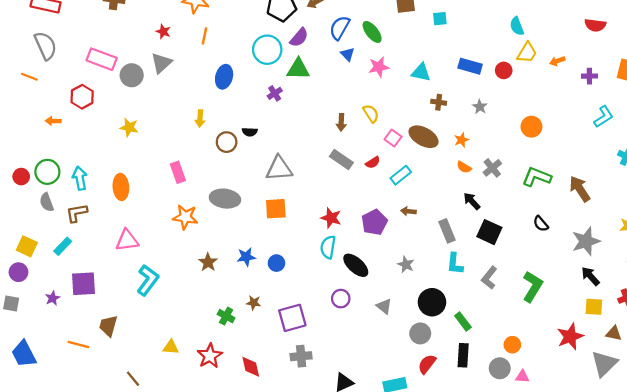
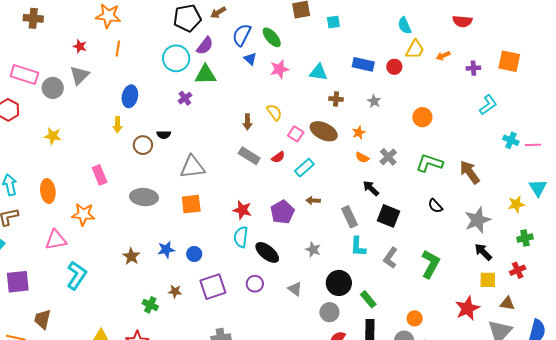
red semicircle: (595, 25) -> (462, 21), moved
blue ellipse: (224, 77) -> (130, 96), moved
orange star: (185, 217) -> (83, 214), moved
purple square: (292, 318) -> (213, 287), moved

